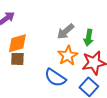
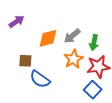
orange diamond: (17, 43) -> (48, 38), moved
blue semicircle: (55, 78) -> (40, 79), moved

